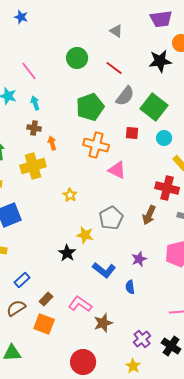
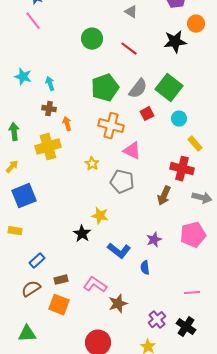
pink line: (29, 71) -> (33, 21), moved
gray semicircle: (125, 96) -> (138, 89), moved
red square: (132, 133) -> (147, 114), turned -32
yellow star: (70, 195) -> (92, 164), moved
gray pentagon: (111, 218) -> (122, 182), moved, turned -30
brown rectangle: (46, 299) -> (61, 280), turned 32

